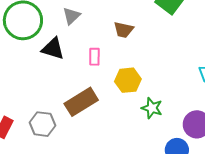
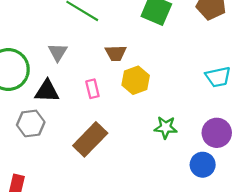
yellow hexagon: (128, 80) -> (136, 80), moved
gray hexagon: (42, 124) -> (31, 123), moved

